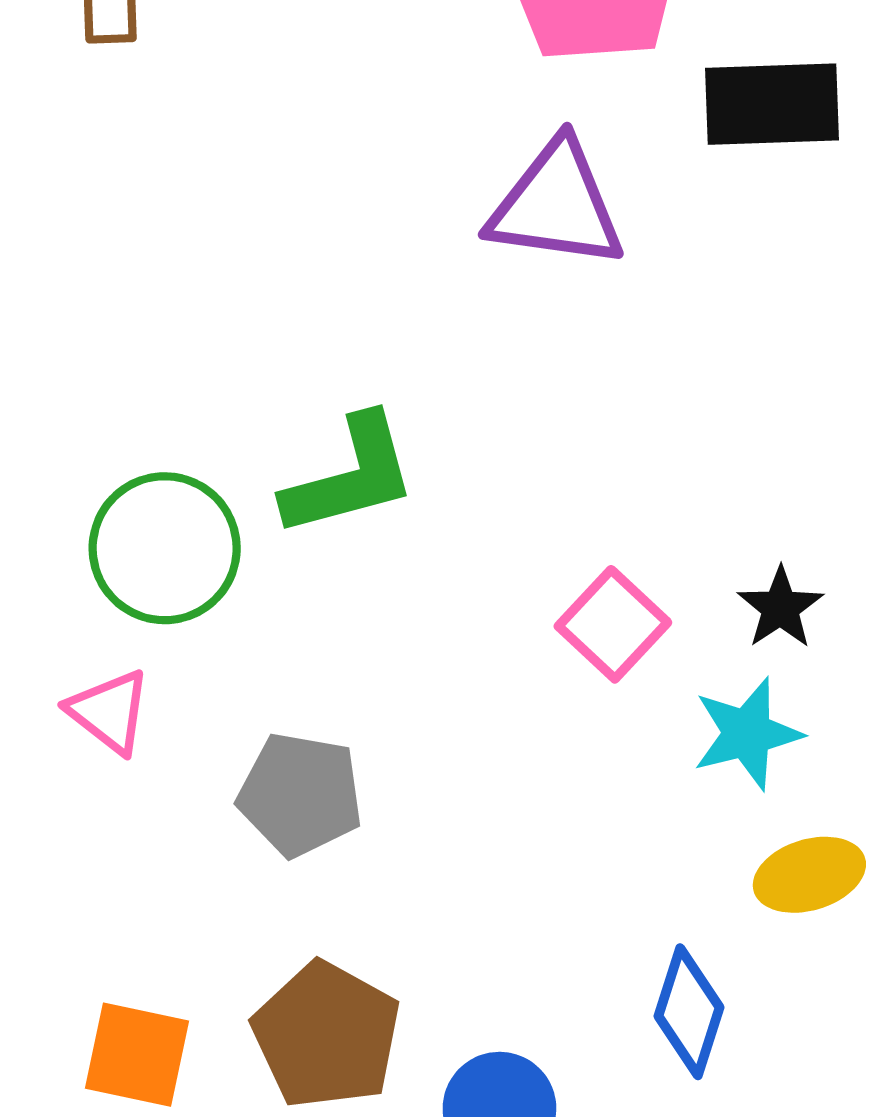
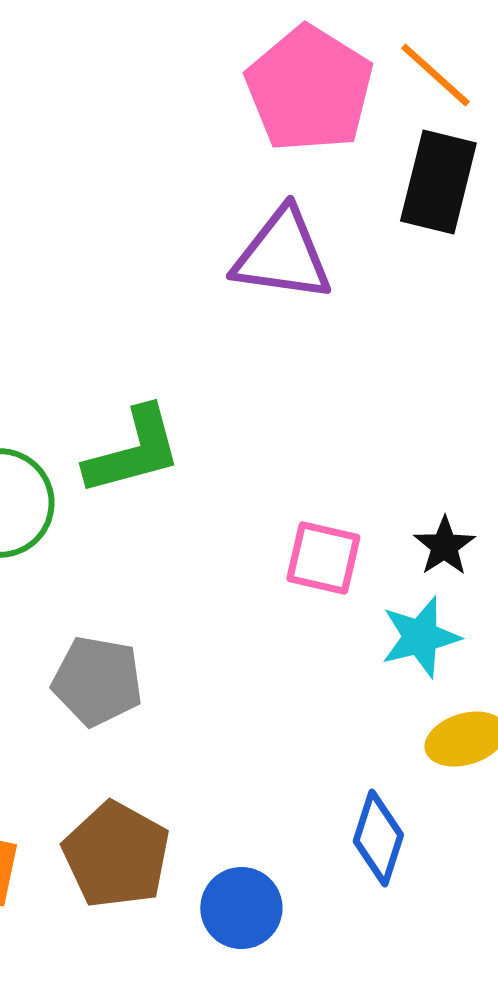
black rectangle: (772, 104) -> (438, 182), turned -74
pink square: (613, 624) -> (323, 558), turned -30

